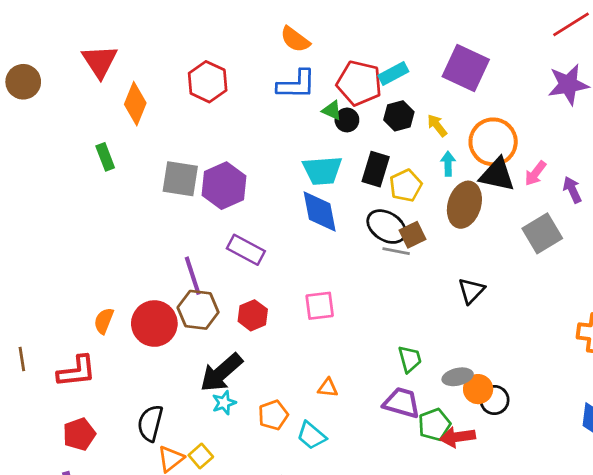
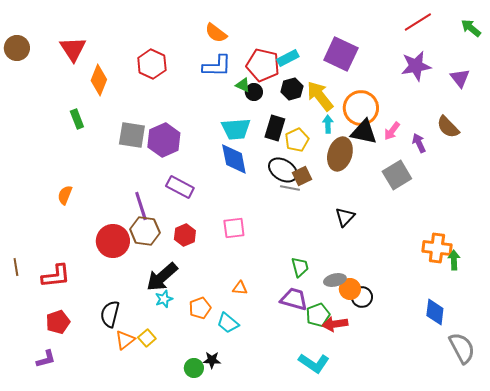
brown circle: (23, 82) -> (17, 48), moved
yellow arrow: (437, 125) -> (320, 96), size x1.8
orange semicircle: (104, 321) -> (65, 195), moved

